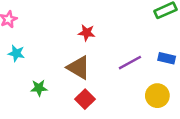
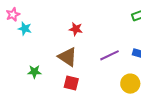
cyan star: (16, 53) -> (25, 29), moved
red square: (85, 99) -> (71, 83), turned -35

